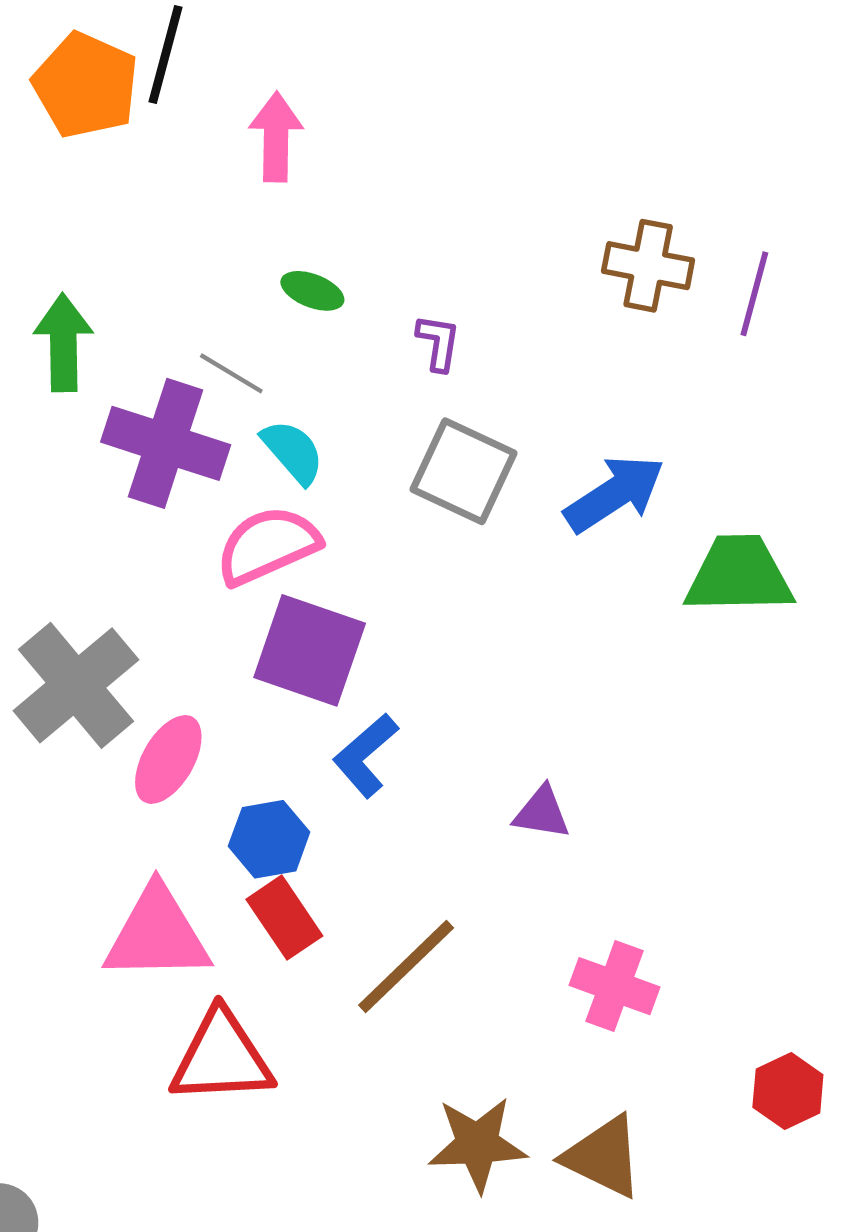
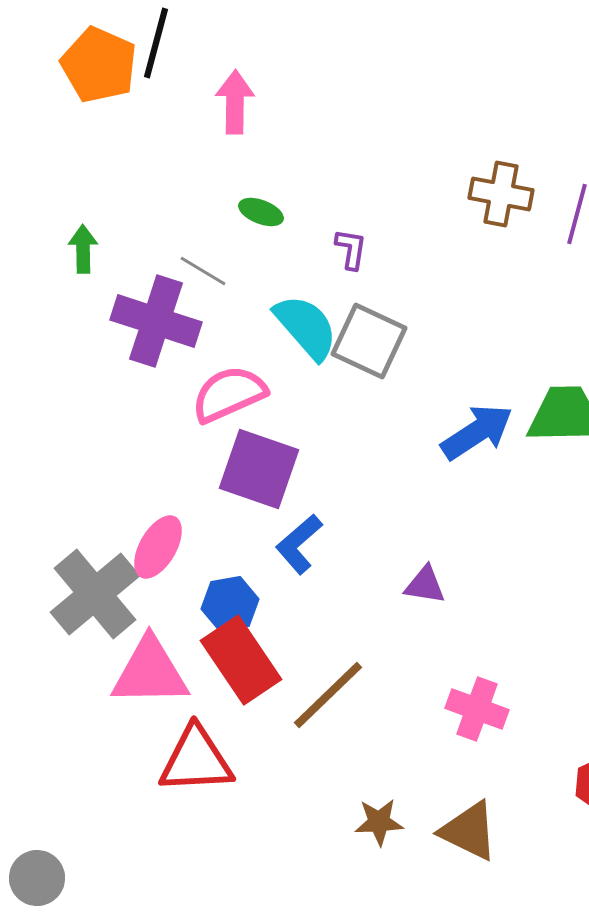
green arrow: (63, 343) -> (83, 249), size x0.7
cyan semicircle: (293, 452) -> (306, 327), moved, size x1.4
blue arrow: (615, 494) -> (477, 432), moved
gray cross: (76, 685) -> (95, 594), moved
red rectangle: (284, 918) -> (241, 660), size x1.5
brown star: (477, 1144) -> (379, 822), size x0.7

